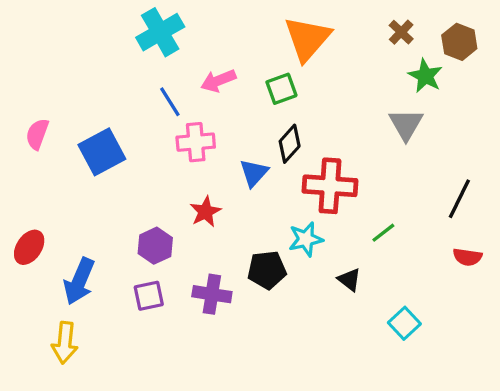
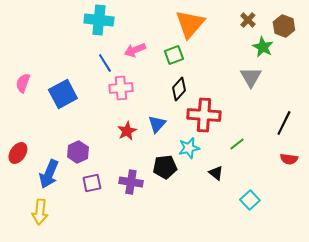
cyan cross: (160, 32) -> (99, 20), turned 36
blue triangle: (254, 173) -> (157, 124), moved
purple hexagon: (155, 246) -> (78, 152), moved

